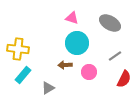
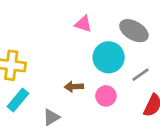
cyan circle: (77, 43) -> (109, 57), moved

